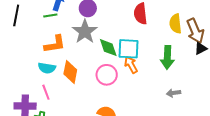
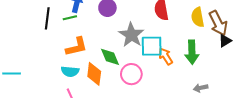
black line: (16, 15) -> (47, 18), moved
gray star: (85, 32) -> (131, 35), moved
green diamond: (108, 48) -> (110, 57), moved
orange arrow: (131, 65) -> (166, 56), moved

